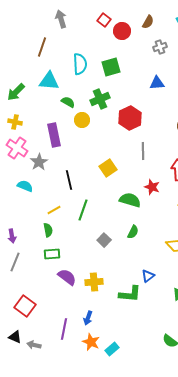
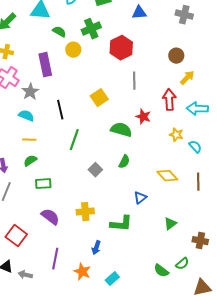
blue triangle: (157, 83) -> (139, 13), moved
cyan semicircle: (25, 186) -> (26, 116), moved
yellow line: (54, 210) -> (29, 140), moved, turned 32
green semicircle: (48, 230) -> (30, 161), moved, turned -112
blue triangle: (148, 276) -> (140, 198), moved
purple semicircle: (67, 277) -> (50, 217), moved
blue arrow: (88, 318) -> (96, 248), moved
cyan rectangle: (112, 349) -> (112, 279), moved

